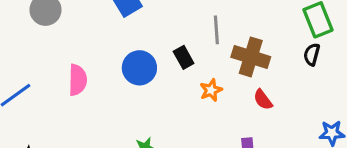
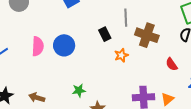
blue circle: (139, 68) -> (64, 45), moved
red semicircle: (263, 100) -> (172, 64), moved

